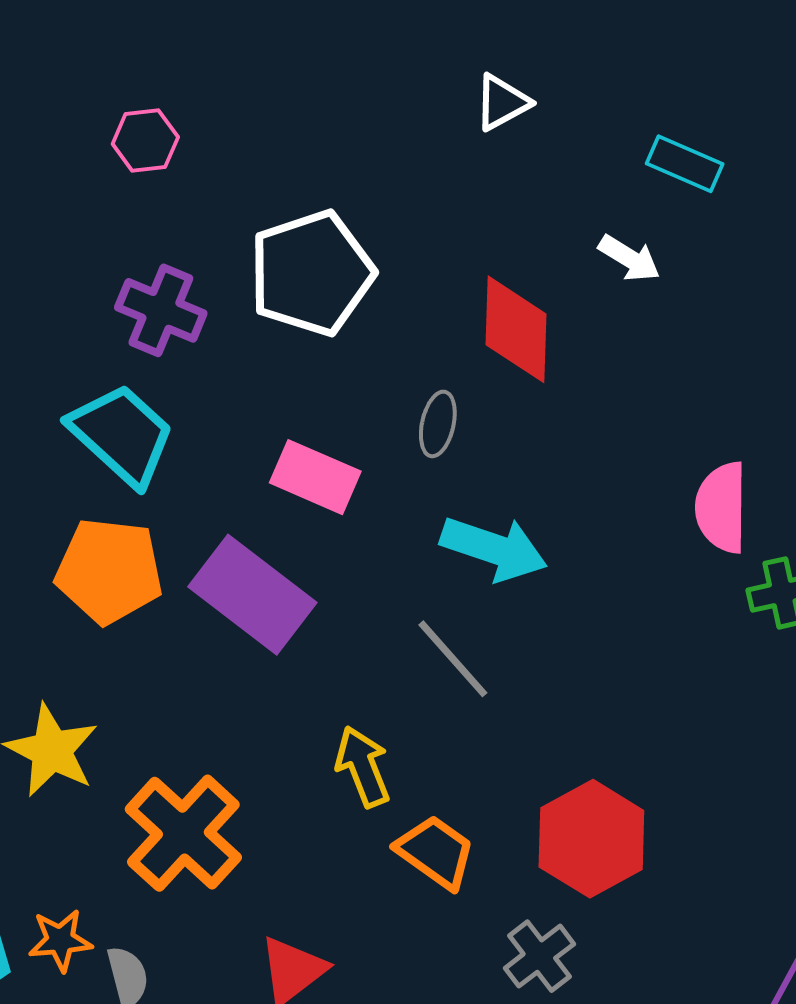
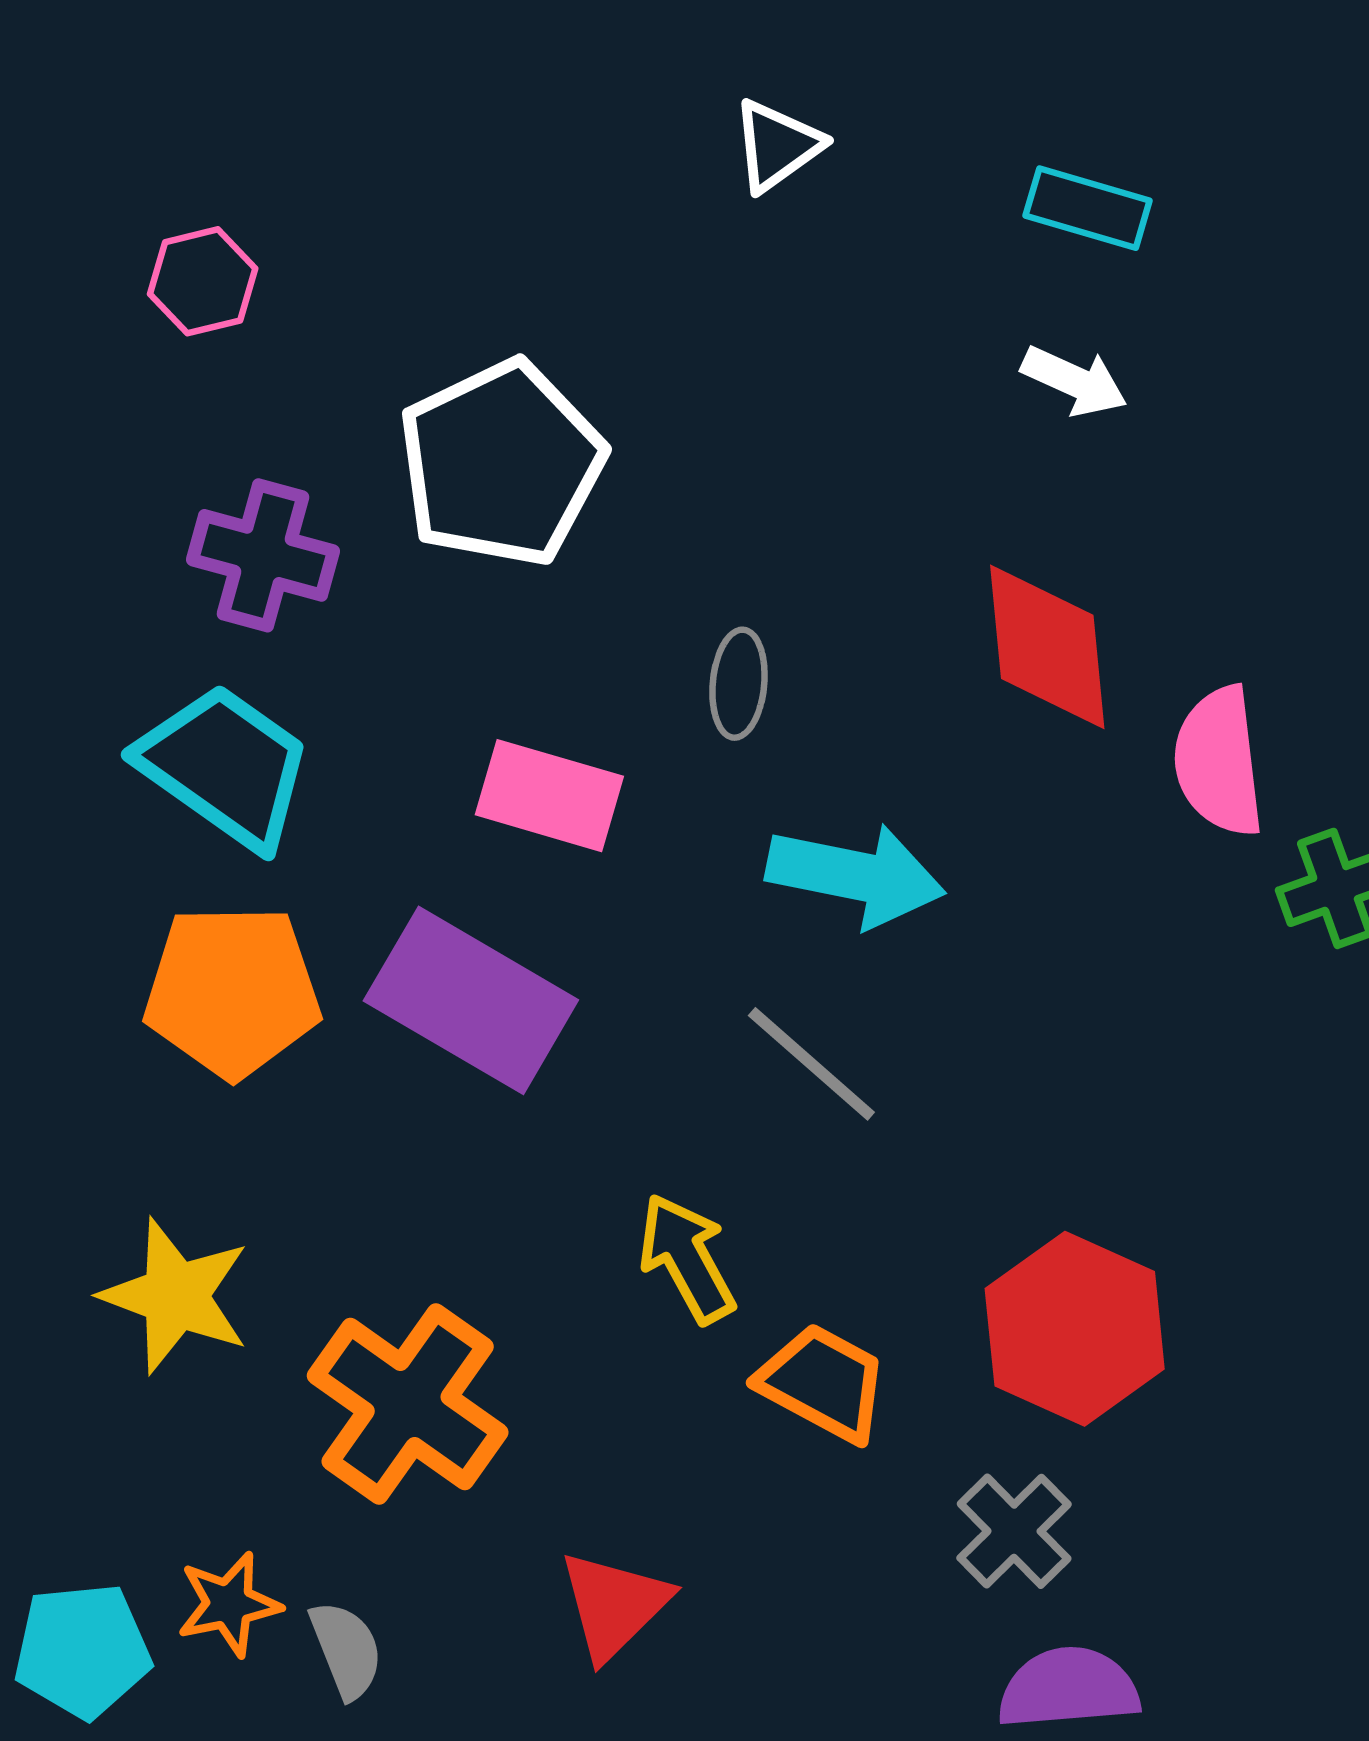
white arrow: (629, 258) -> (1074, 381), moved
red diamond: (516, 329) -> (1047, 647), moved

